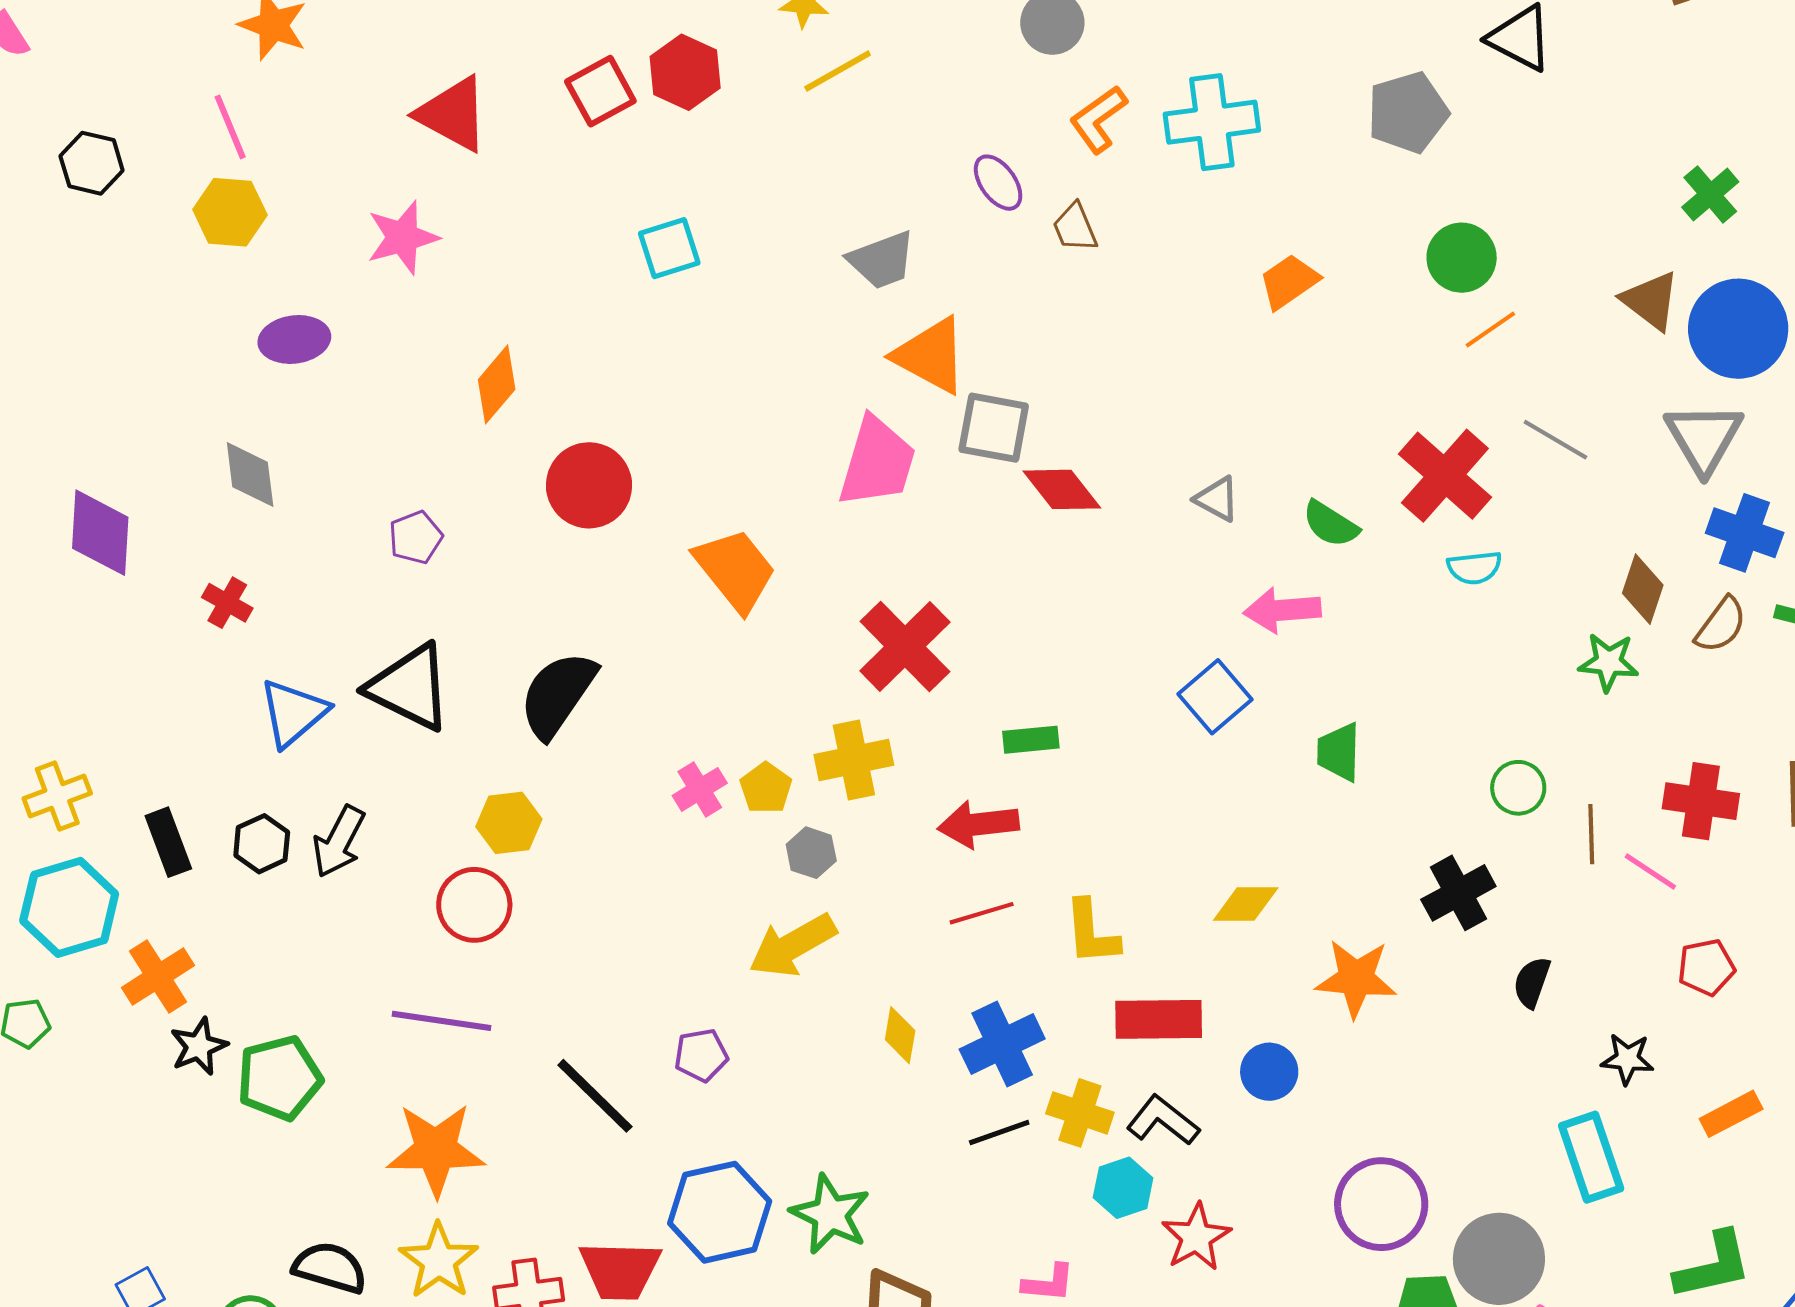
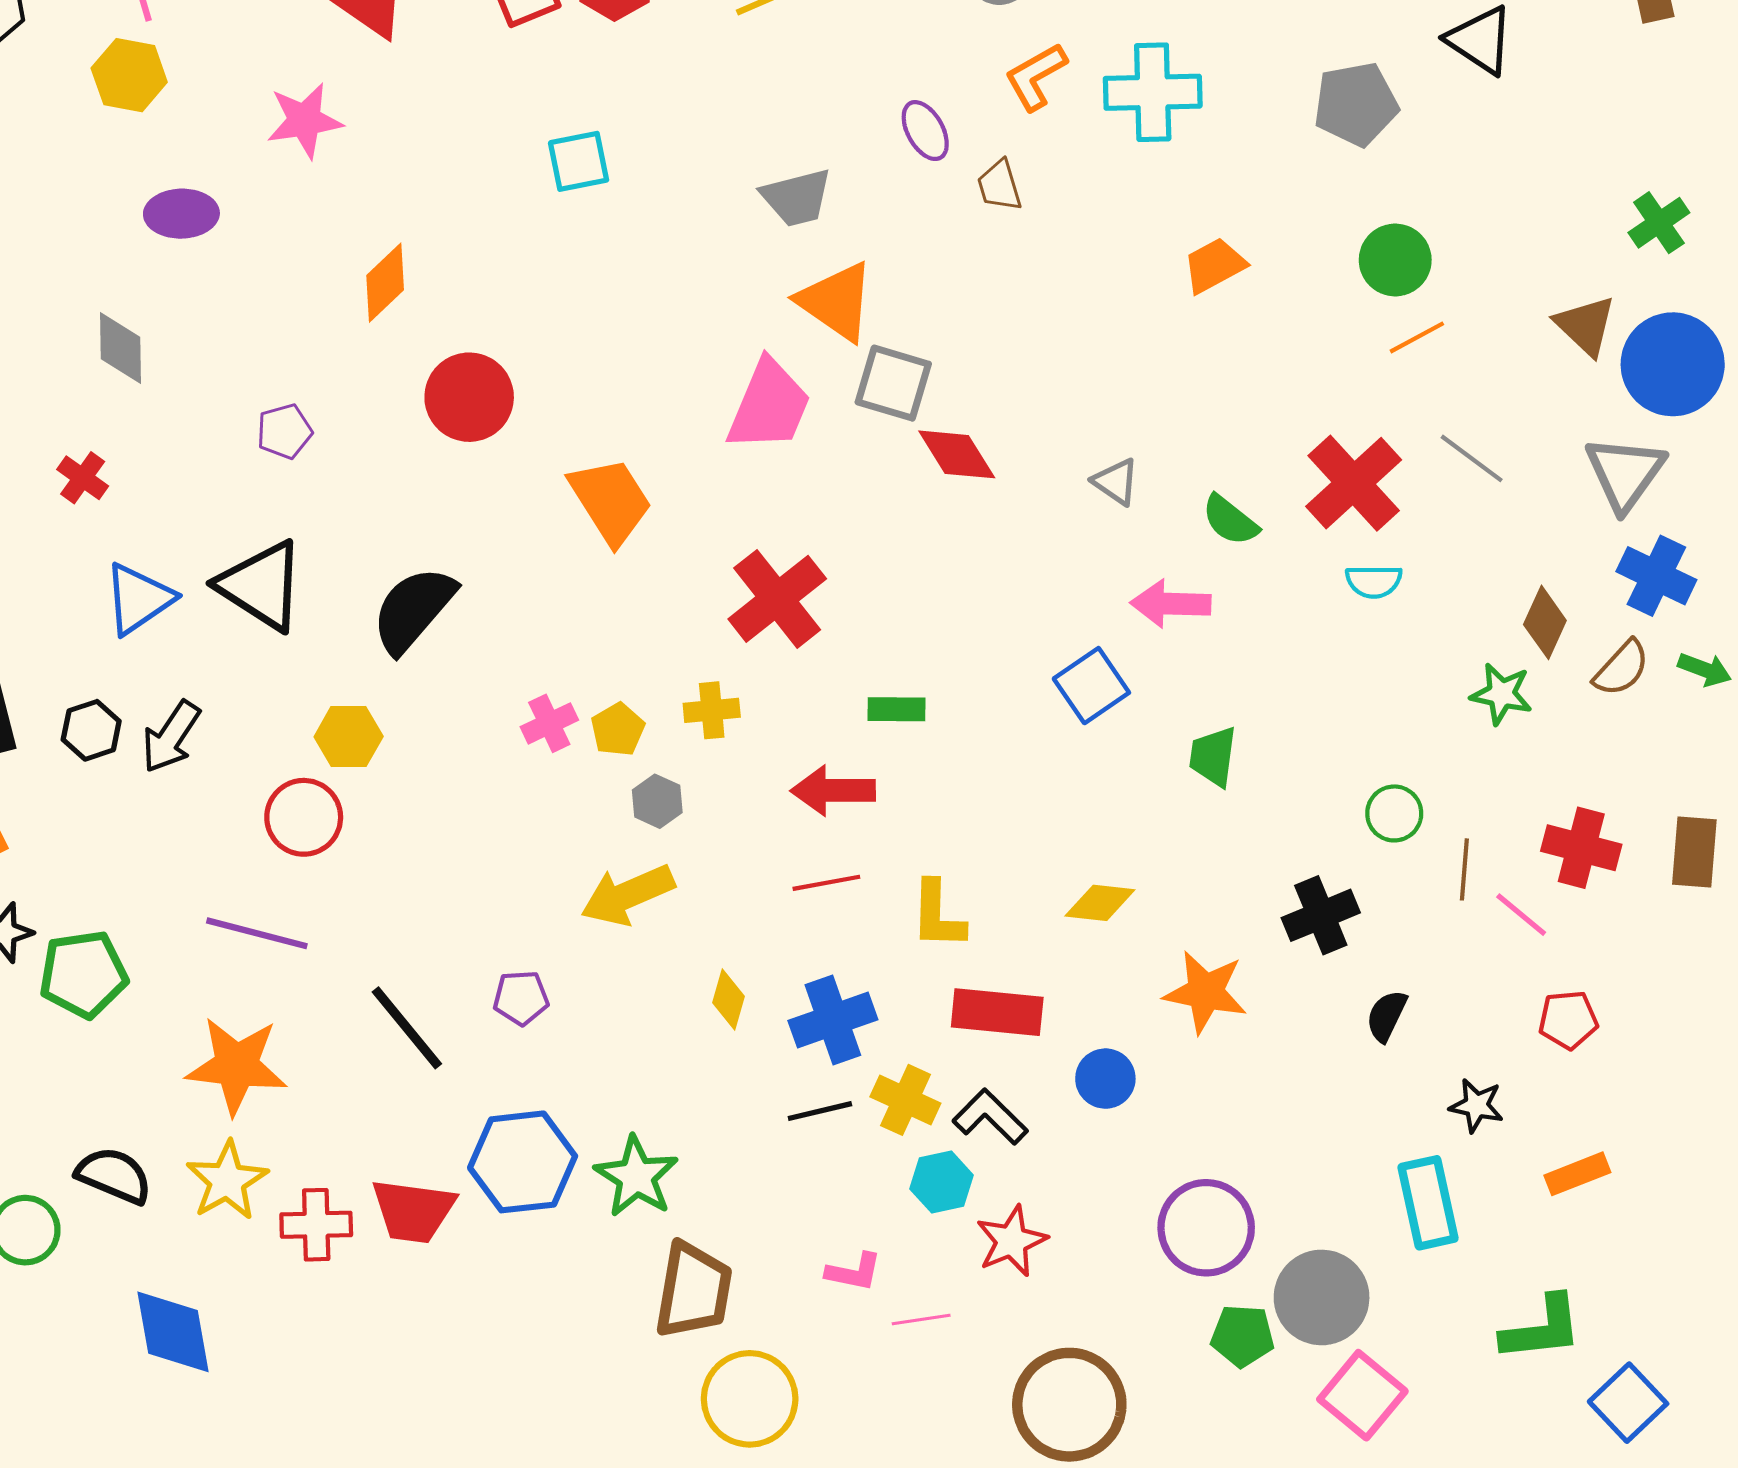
yellow cross: (854, 760) -> (712, 710), size x0.7

